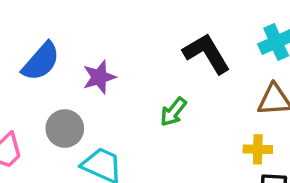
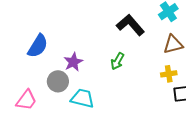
purple star: (99, 77) -> (73, 62), moved

